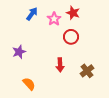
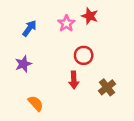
blue arrow: (32, 14) -> (29, 28), moved
red circle: (71, 37) -> (84, 55), moved

